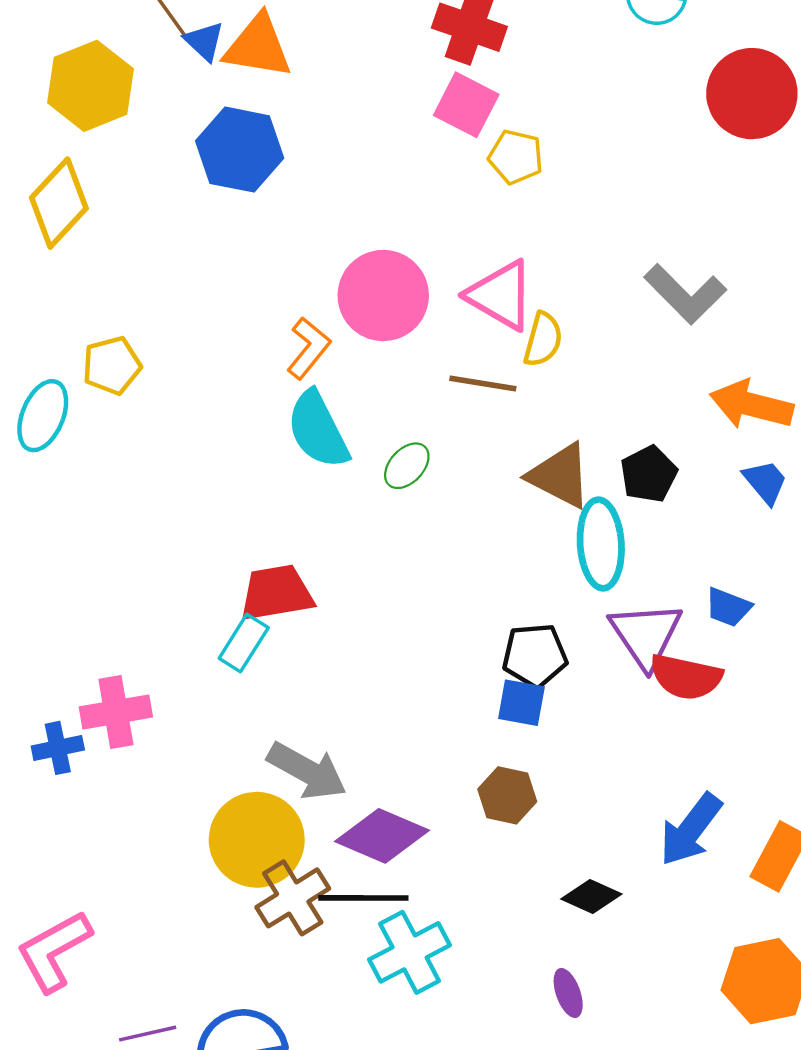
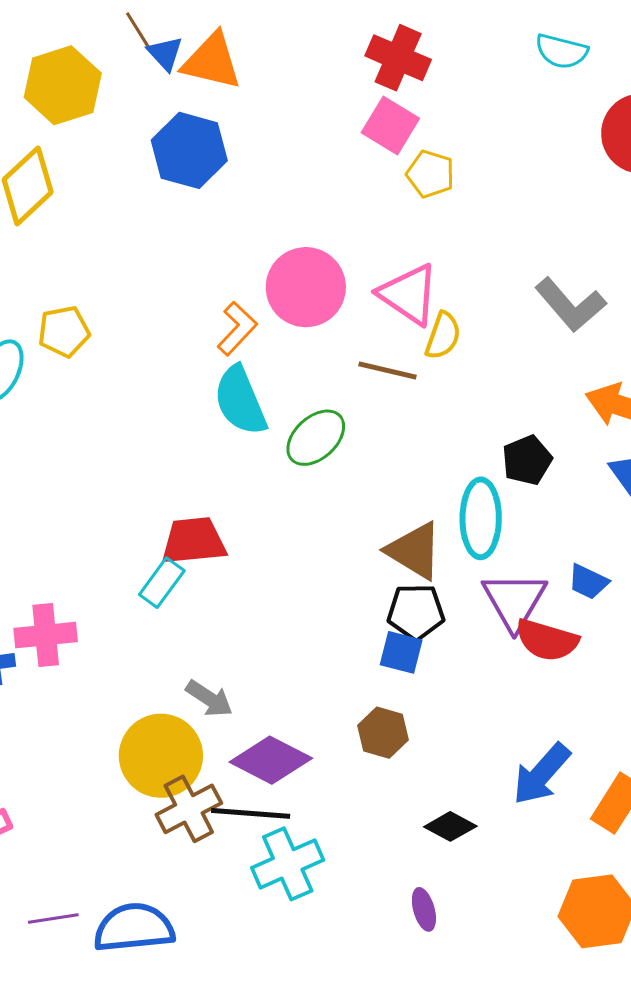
green ellipse: (407, 466) -> (316, 438), size x1.4
brown triangle: (560, 476) -> (414, 551), moved
gray arrow: (307, 771) -> (209, 699), size x0.7

